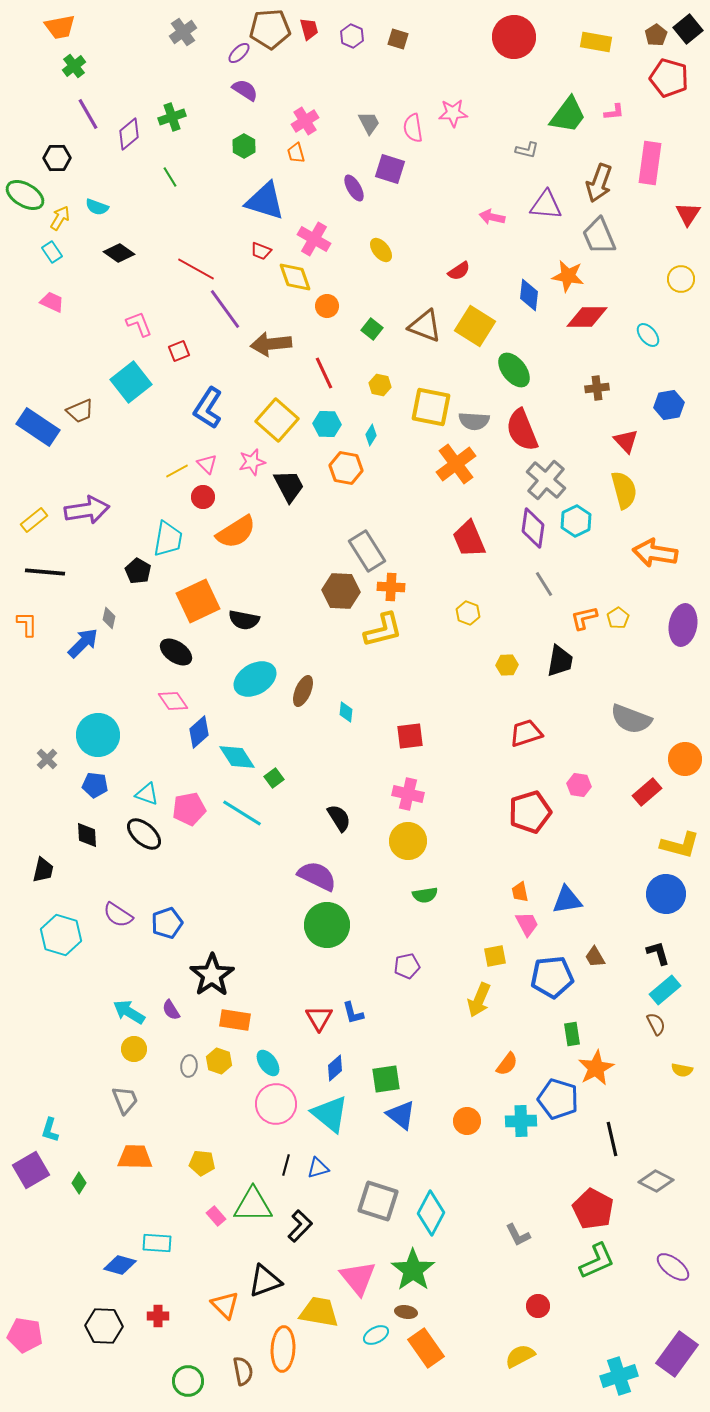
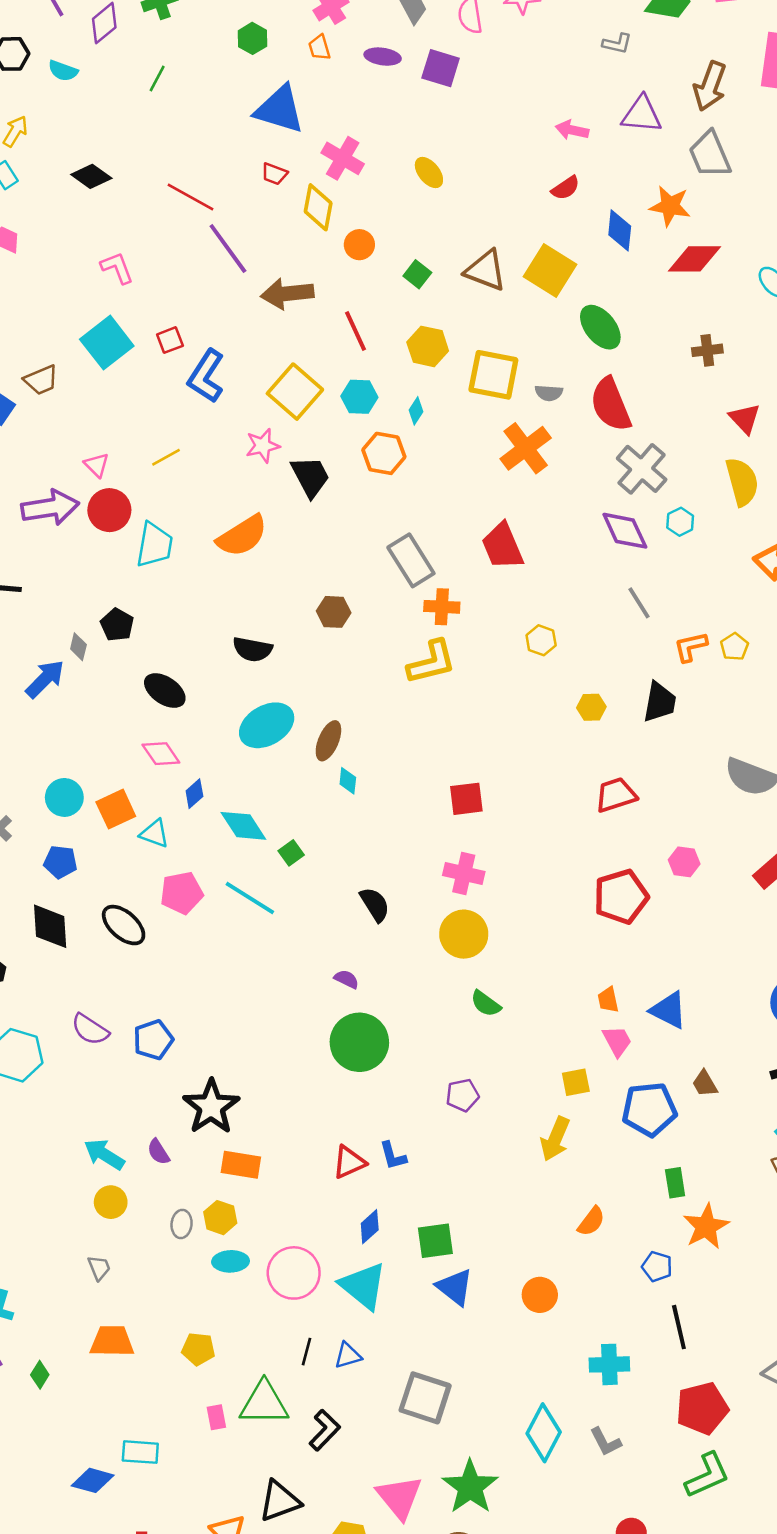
green line: (170, 177) -> (157, 78), turned 60
purple ellipse: (354, 188) -> (383, 57), moved, turned -52
cyan semicircle: (97, 207) -> (63, 71), moved
red semicircle: (459, 271) -> (566, 188), moved
yellow diamond: (295, 277) -> (318, 207), turned 30
red square: (179, 351) -> (170, 340), moved
yellow hexagon: (380, 385) -> (428, 346), size x1.4
gray semicircle: (474, 421) -> (549, 393), size x0.7
pink triangle: (207, 464) -> (97, 465), moved
red circle: (203, 497) -> (109, 510), moved, size x1.4
cyan hexagon: (576, 521) -> (680, 522), size x0.7
purple diamond: (533, 528) -> (625, 531), turned -33
red trapezoid: (469, 539) -> (502, 546), moved
black pentagon: (138, 571) -> (117, 625), moved
brown hexagon: (341, 591) -> (334, 612), moved, size x0.7
orange square: (198, 601) -> (116, 809), moved, size x0.7
cyan diamond: (346, 712) -> (348, 781), moved
blue diamond: (199, 732) -> (194, 794), size x0.7
cyan circle: (98, 735) -> (64, 797), size x0.7
cyan triangle: (147, 794) -> (154, 834), moved
black diamond: (87, 835) -> (50, 926), size x1.4
purple semicircle: (317, 876) -> (346, 979), size x0.5
green semicircle: (425, 895) -> (486, 1004), turned 45
blue triangle: (567, 900) -> (669, 1010), turned 36
red triangle: (319, 1018) -> (349, 1162), turned 36
cyan ellipse: (268, 1063) -> (231, 1261), moved, turned -56
blue pentagon: (558, 1099) -> (657, 1267), size x0.6
gray trapezoid: (125, 1100) -> (99, 1268), size x0.7
cyan cross: (521, 1121) -> (609, 1364), moved
black line: (612, 1139) -> (679, 1327), moved
red pentagon: (593, 1209) -> (702, 1408), turned 30
cyan diamond: (431, 1213) -> (544, 1433), moved
pink rectangle: (216, 1216) -> (216, 1417), turned 30

